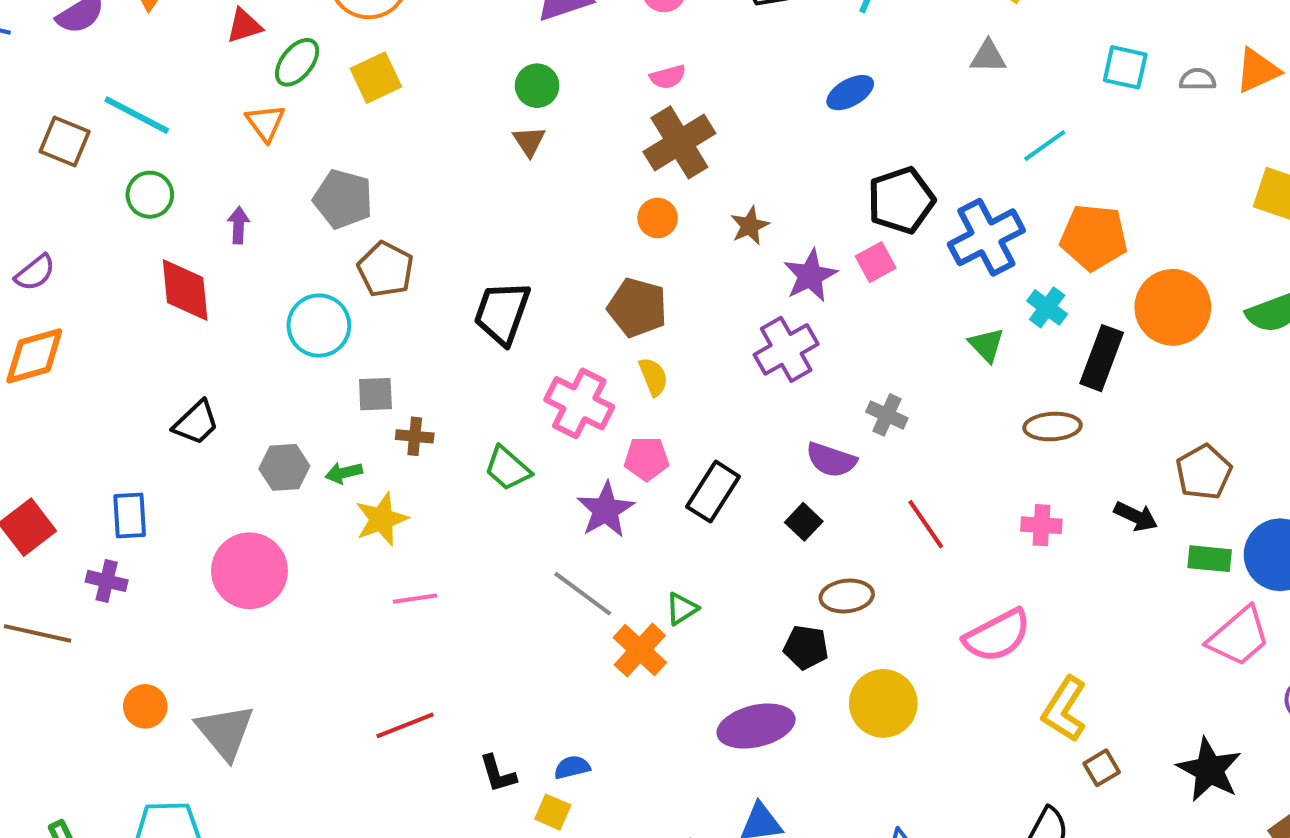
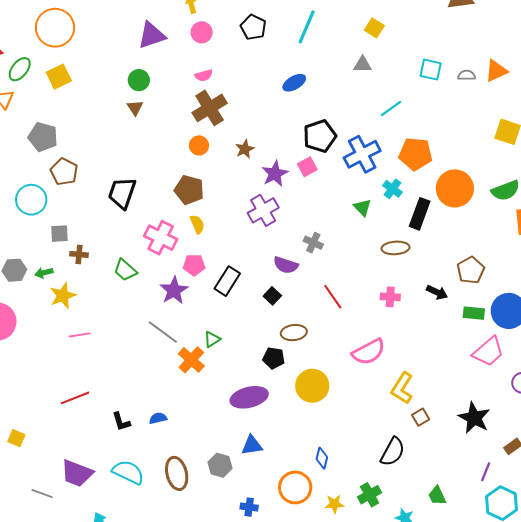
yellow square: (553, 812) -> (16, 438), moved

